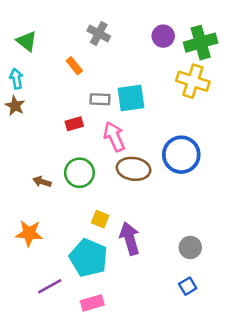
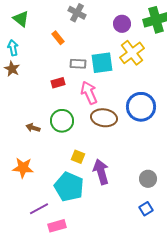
purple circle: (163, 36) -> (122, 24), moved
yellow cross: (193, 81) -> (132, 53), moved, turned 35
pink rectangle: (92, 303) -> (57, 226), moved

